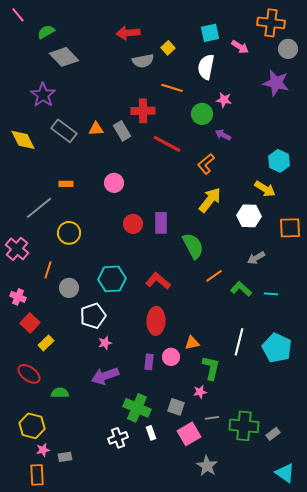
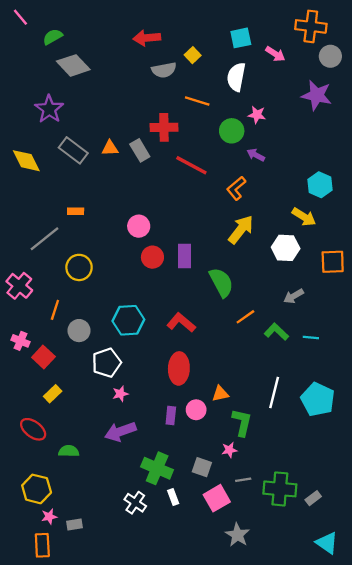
pink circle: (114, 183) -> (139, 226), moved
red square: (30, 323) -> (43, 357), moved
white cross: (118, 438) -> (135, 503), turned -36

